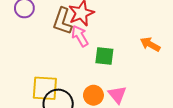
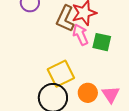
green square: (104, 56) -> (102, 42), moved
yellow square: (45, 88) -> (61, 74), moved, turned -36

